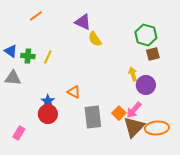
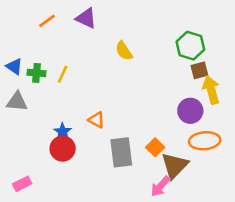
purple triangle: (83, 22) -> (86, 18), moved
yellow arrow: (133, 74) -> (211, 90), moved, size x1.5
pink arrow: (134, 110) -> (160, 186), moved
orange ellipse: (157, 128) -> (205, 141), moved
pink rectangle: (19, 133) -> (22, 184), moved, turned 32

